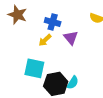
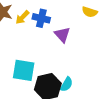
yellow arrow: (45, 40) -> (22, 17), moved

